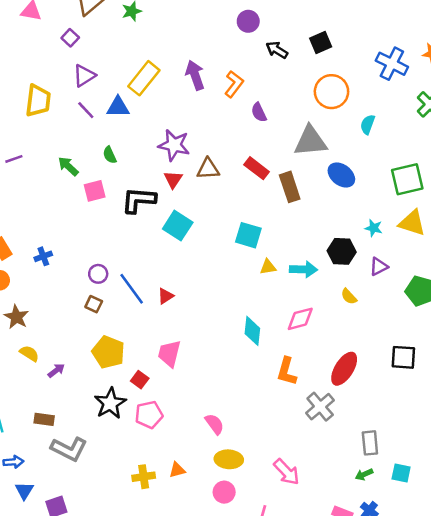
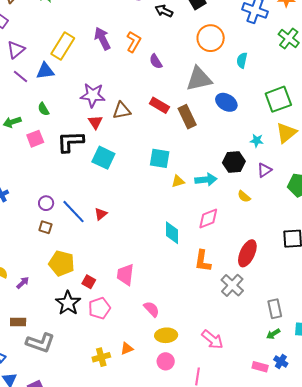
green arrow: (68, 166) -> (12, 122), turned -54
yellow triangle: (412, 223) -> (286, 133), turned -50
pink trapezoid: (169, 354) -> (125, 275), moved

